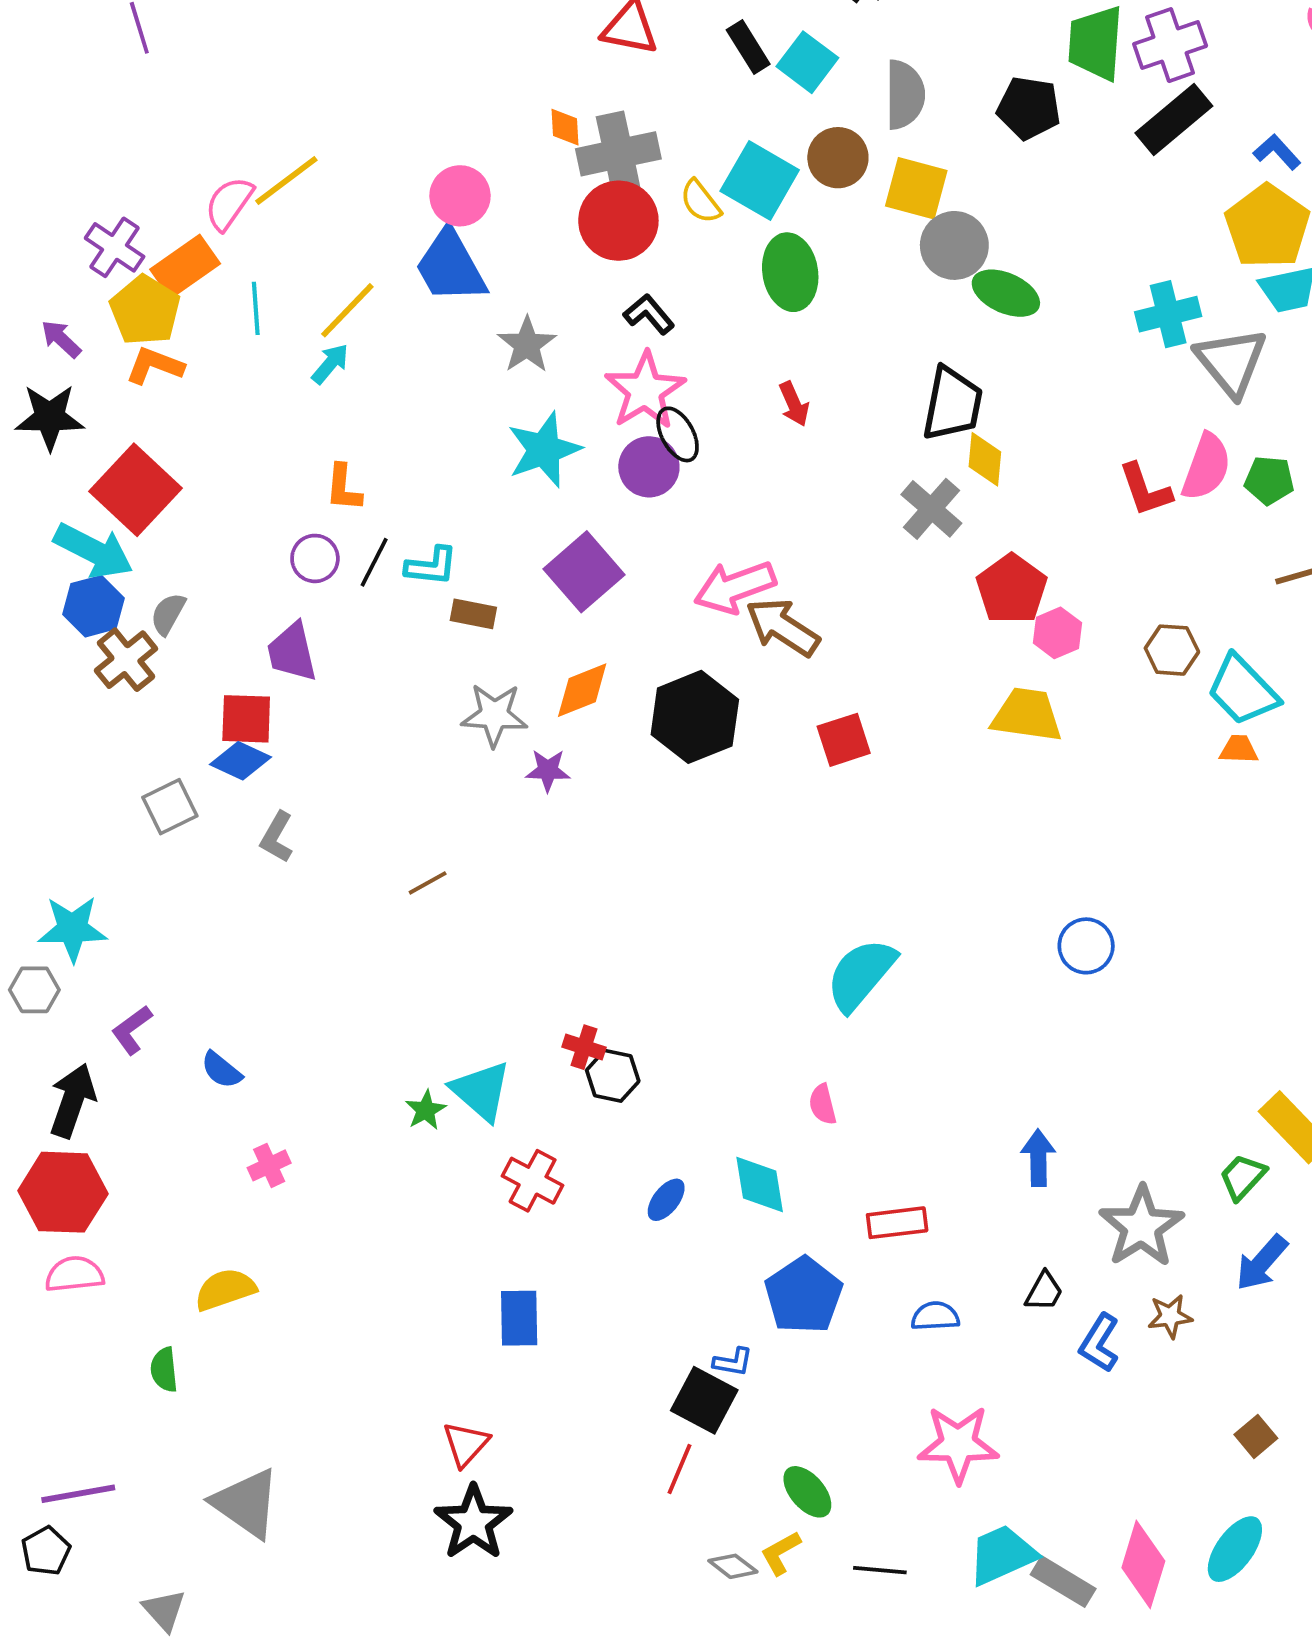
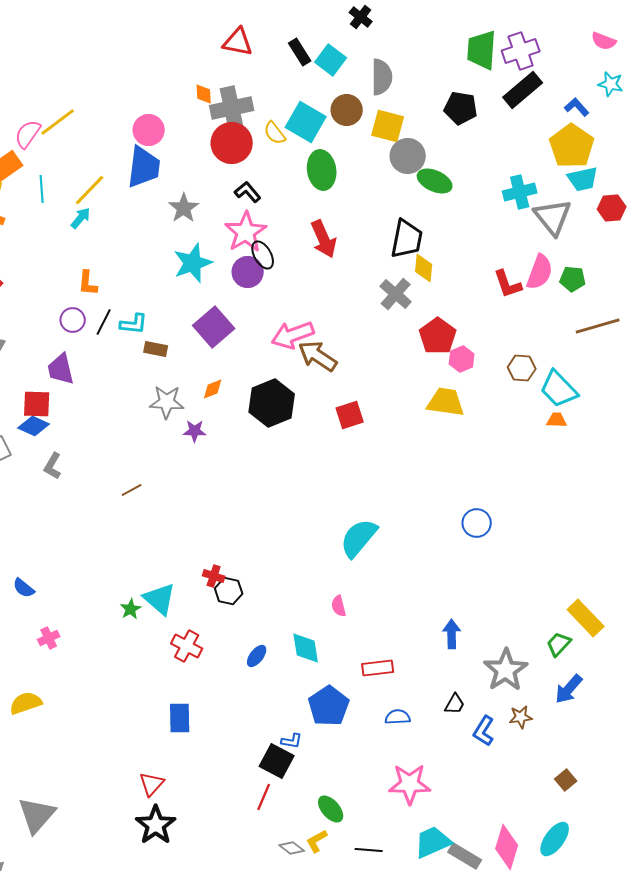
black pentagon: (1029, 108) -> (461, 108), moved
blue trapezoid: (450, 266) -> (144, 167), turned -144
red arrow: (794, 404) -> (324, 239), size x1.6
orange diamond: (582, 690) -> (213, 389), size x0.7
gray triangle: (246, 1503) -> (37, 815), turned 36

